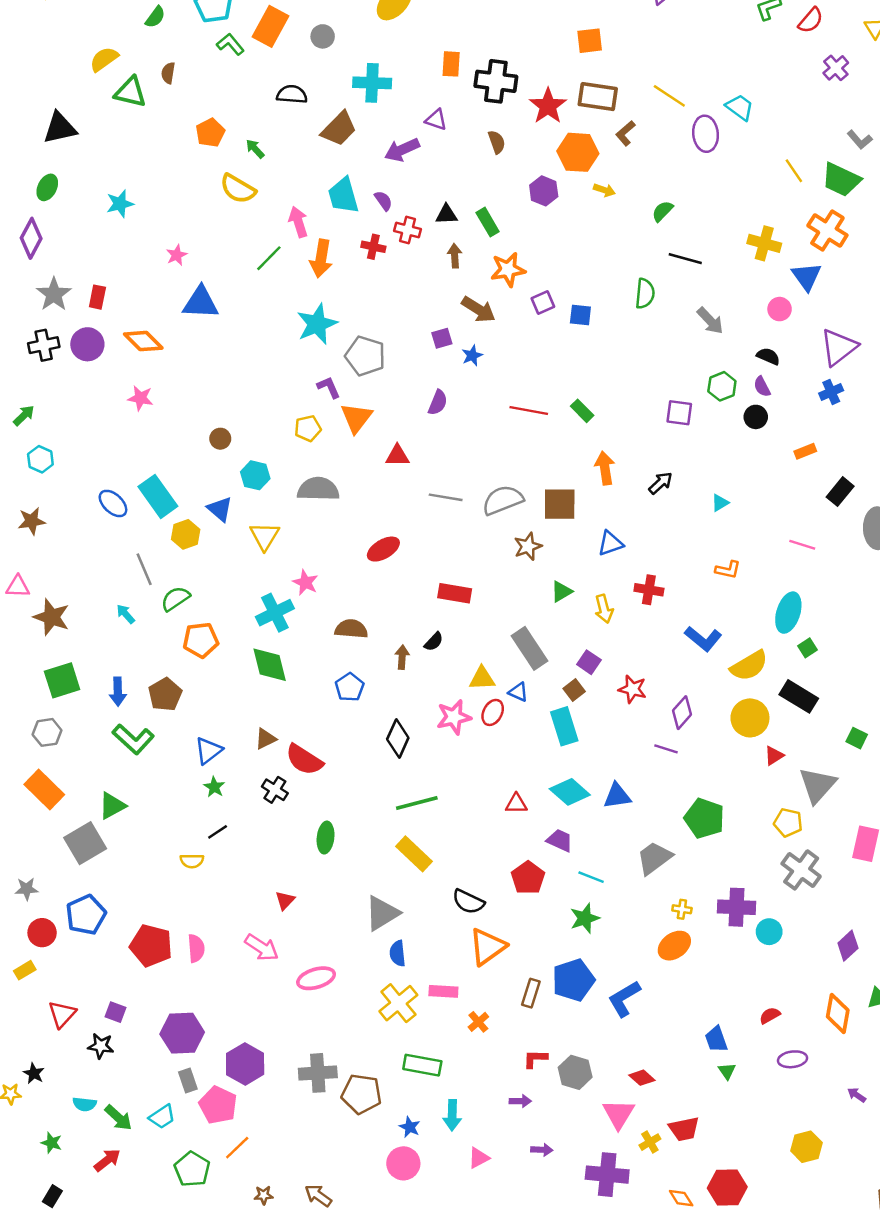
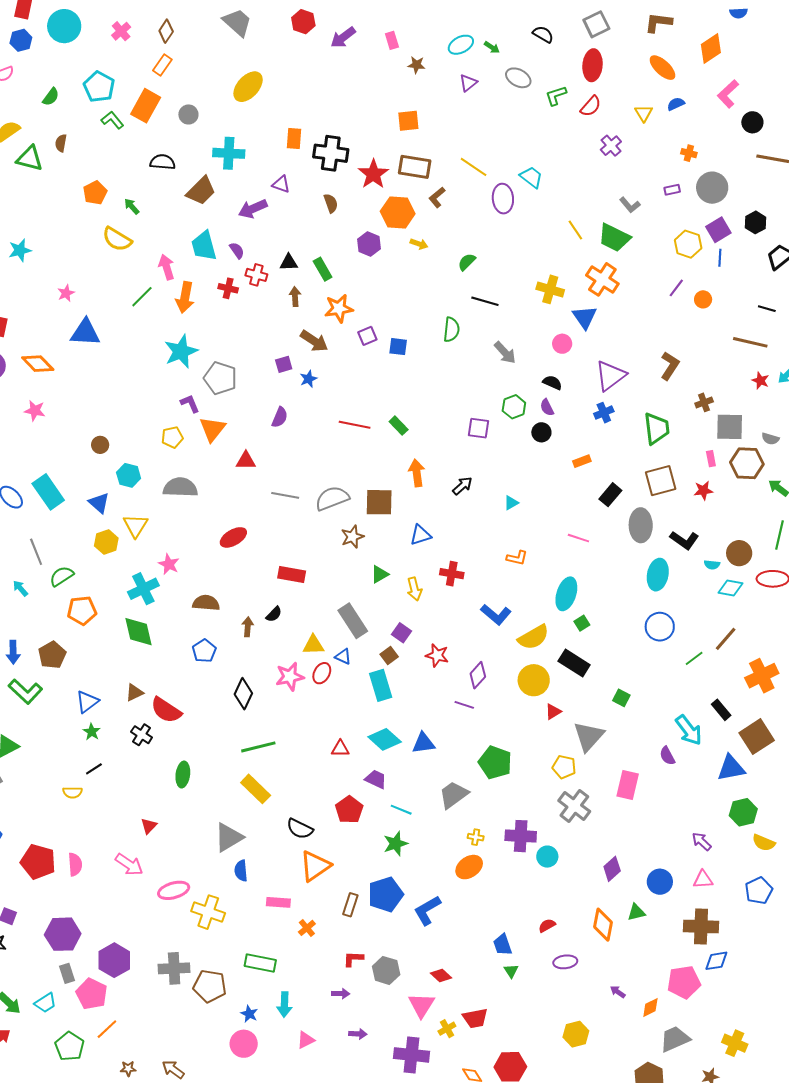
yellow hexagon: (186, 534) -> (106, 542), moved
yellow cross: (398, 1003) -> (208, 912), moved, turned -32

